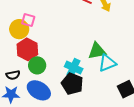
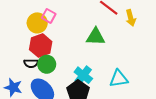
green triangle: (97, 51) -> (96, 37), moved
black semicircle: (13, 75) -> (31, 63), moved

